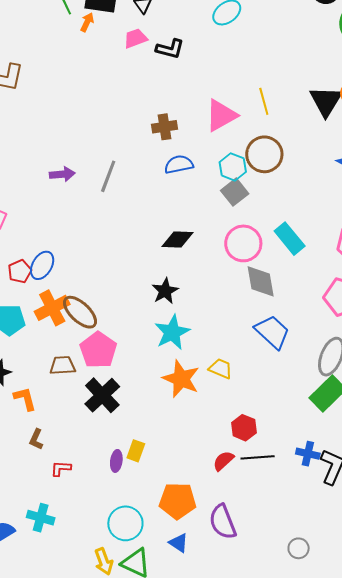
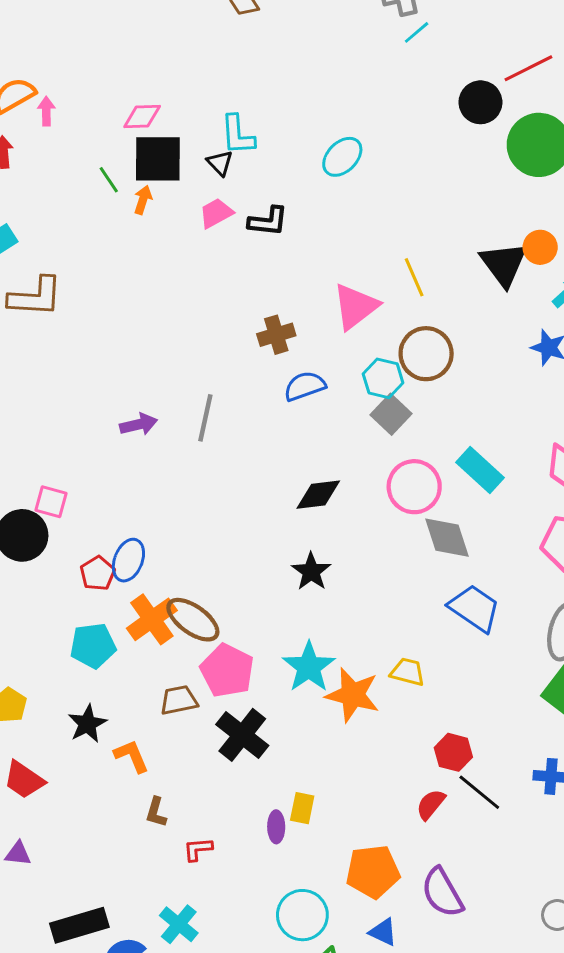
cyan star: (172, 332) -> (309, 667), moved
black line: (258, 457) -> (479, 792), turned 52
cyan cross: (41, 518) -> (179, 924), turned 32

